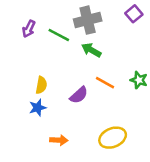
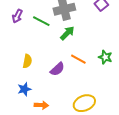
green arrow: (91, 50) -> (67, 33), turned 105
blue star: (38, 108) -> (24, 89), moved

